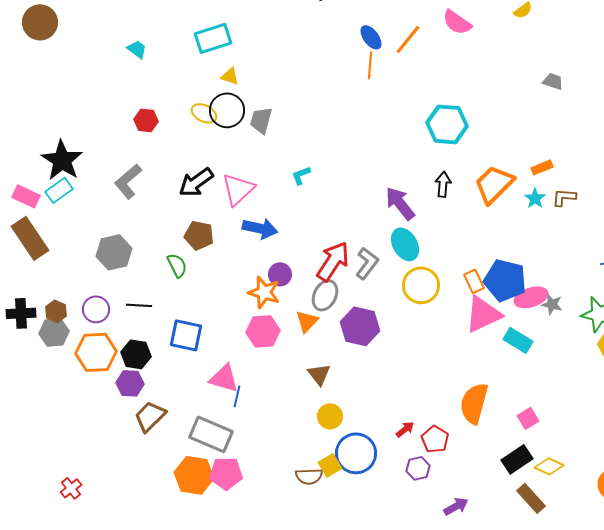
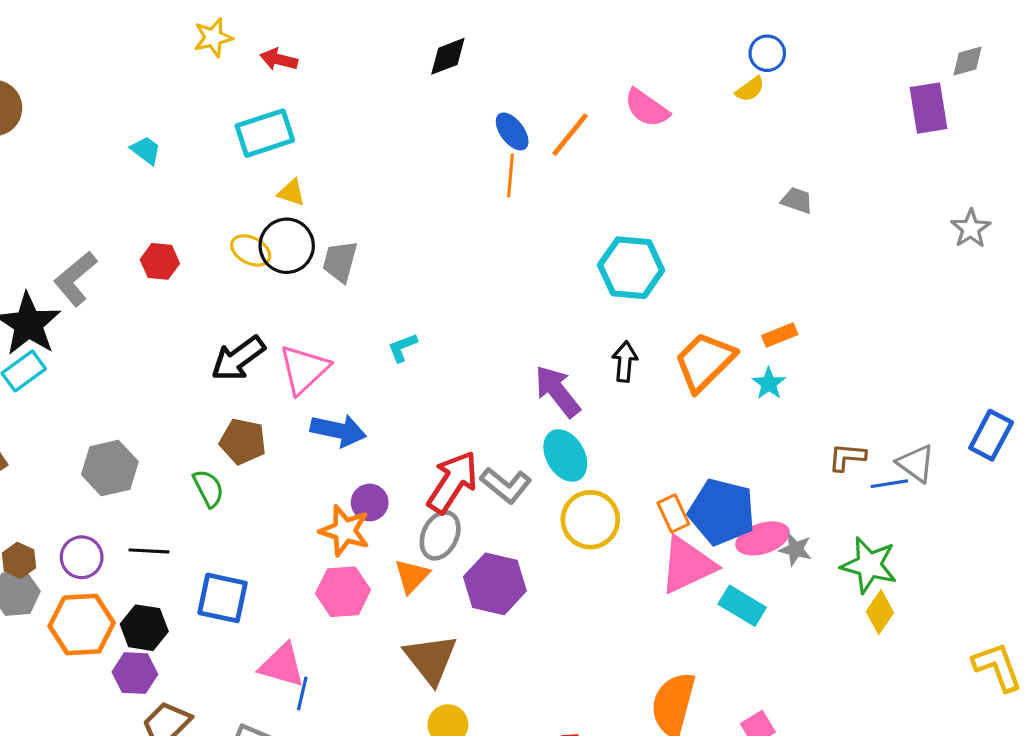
gray L-shape: (128, 181) -> (75, 279), moved
brown L-shape: (564, 197) -> (847, 457), moved
gray L-shape: (367, 263) -> (506, 485), turned 92
brown triangle: (319, 374) -> (431, 659), size x1.5

